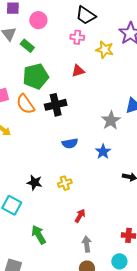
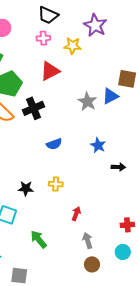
red triangle: (78, 71) -> (50, 71), size x1.5
gray star: (111, 120) -> (87, 102), moved
blue star: (103, 152) -> (98, 145), moved
yellow cross: (65, 183) -> (56, 184), turned 32

